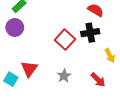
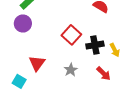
black cross: (90, 33) -> (95, 45), moved
cyan square: (11, 79) -> (19, 81), moved

